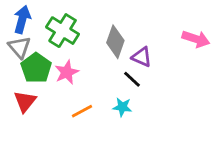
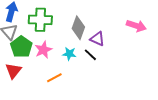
green cross: (63, 31) -> (40, 20), turned -30
cyan star: (122, 107) -> (69, 54), moved

